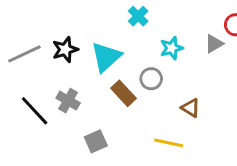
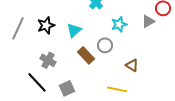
gray line: (24, 54) -> (18, 28), turned -40
cyan triangle: (106, 57) -> (74, 30), size x0.7
black line: (35, 111) -> (37, 82), moved

